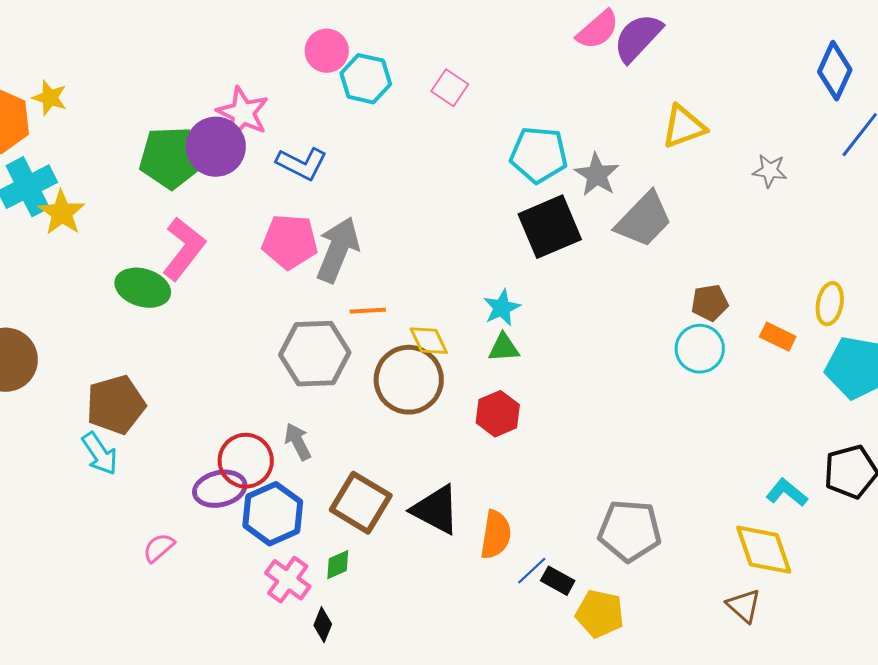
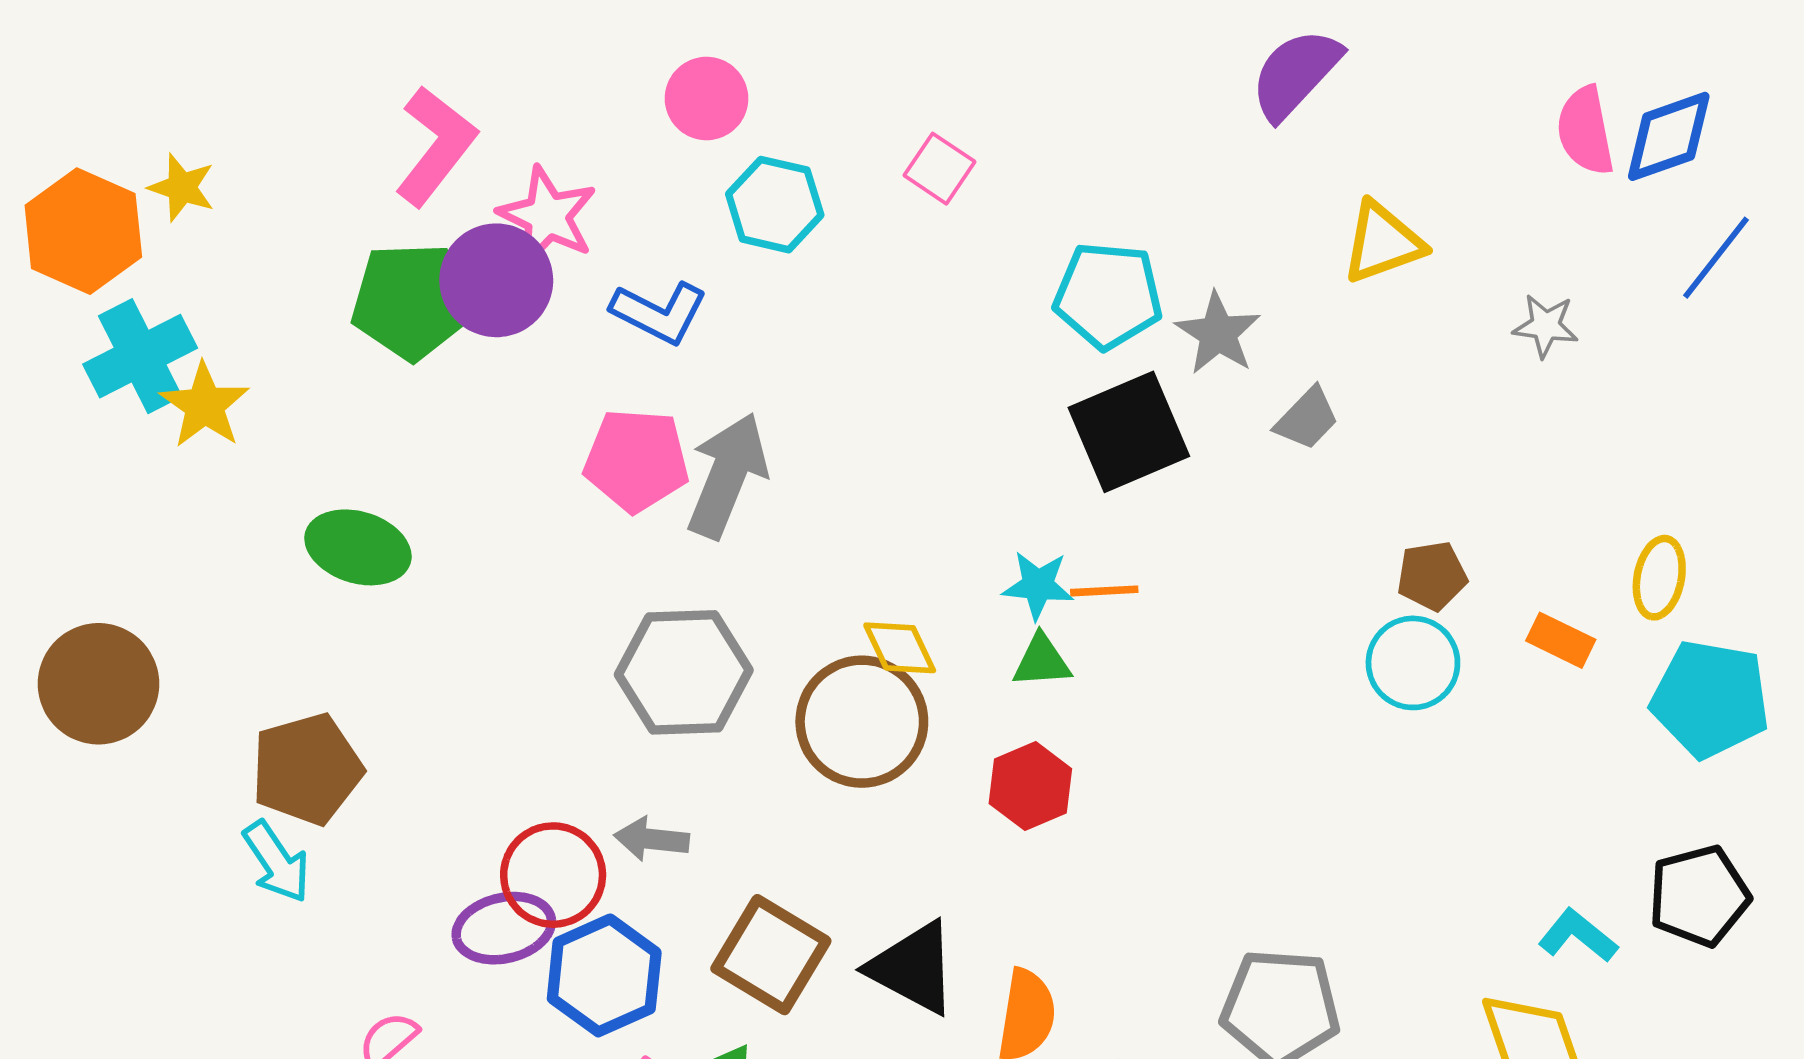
pink semicircle: (598, 30) -> (1585, 131), moved, turned 120
blue diamond: (835, 71) -> (1669, 136), turned 46
cyan hexagon: (366, 79) -> (775, 205), moved
gray trapezoid: (644, 220) -> (1307, 419), size x0.6
pink L-shape: (184, 249) -> (436, 146), moved
cyan star: (502, 308) -> (1038, 585), turned 30
orange line: (368, 311) -> (1104, 591), moved
gray arrow: (298, 442) -> (652, 839), turned -57

